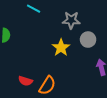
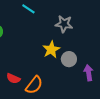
gray circle: (88, 40) -> (69, 59), moved

